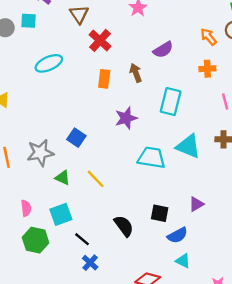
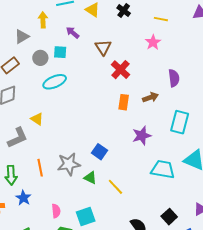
purple semicircle: (163, 50) -> (174, 78), turned -66
cyan ellipse: (49, 63) -> (55, 82), moved
brown arrow: (136, 73) -> (150, 97), turned 91
green triangle: (63, 178) -> (90, 178), moved
black square: (160, 213) -> (169, 217), turned 35

